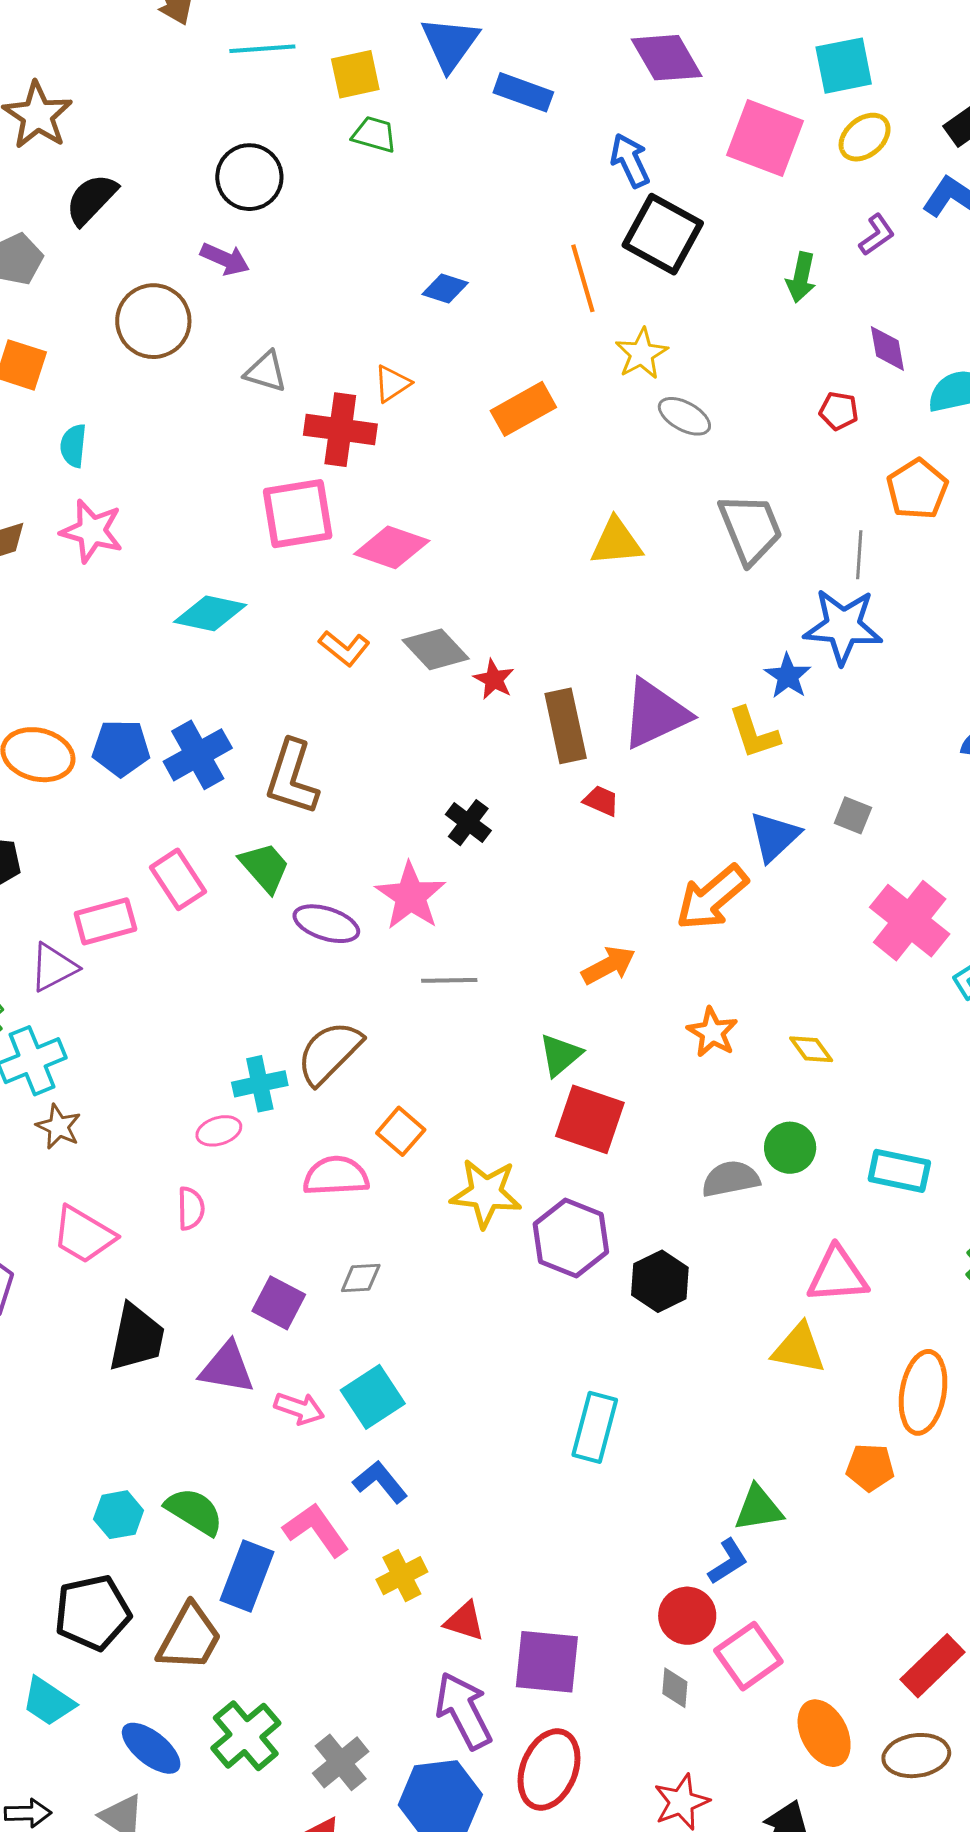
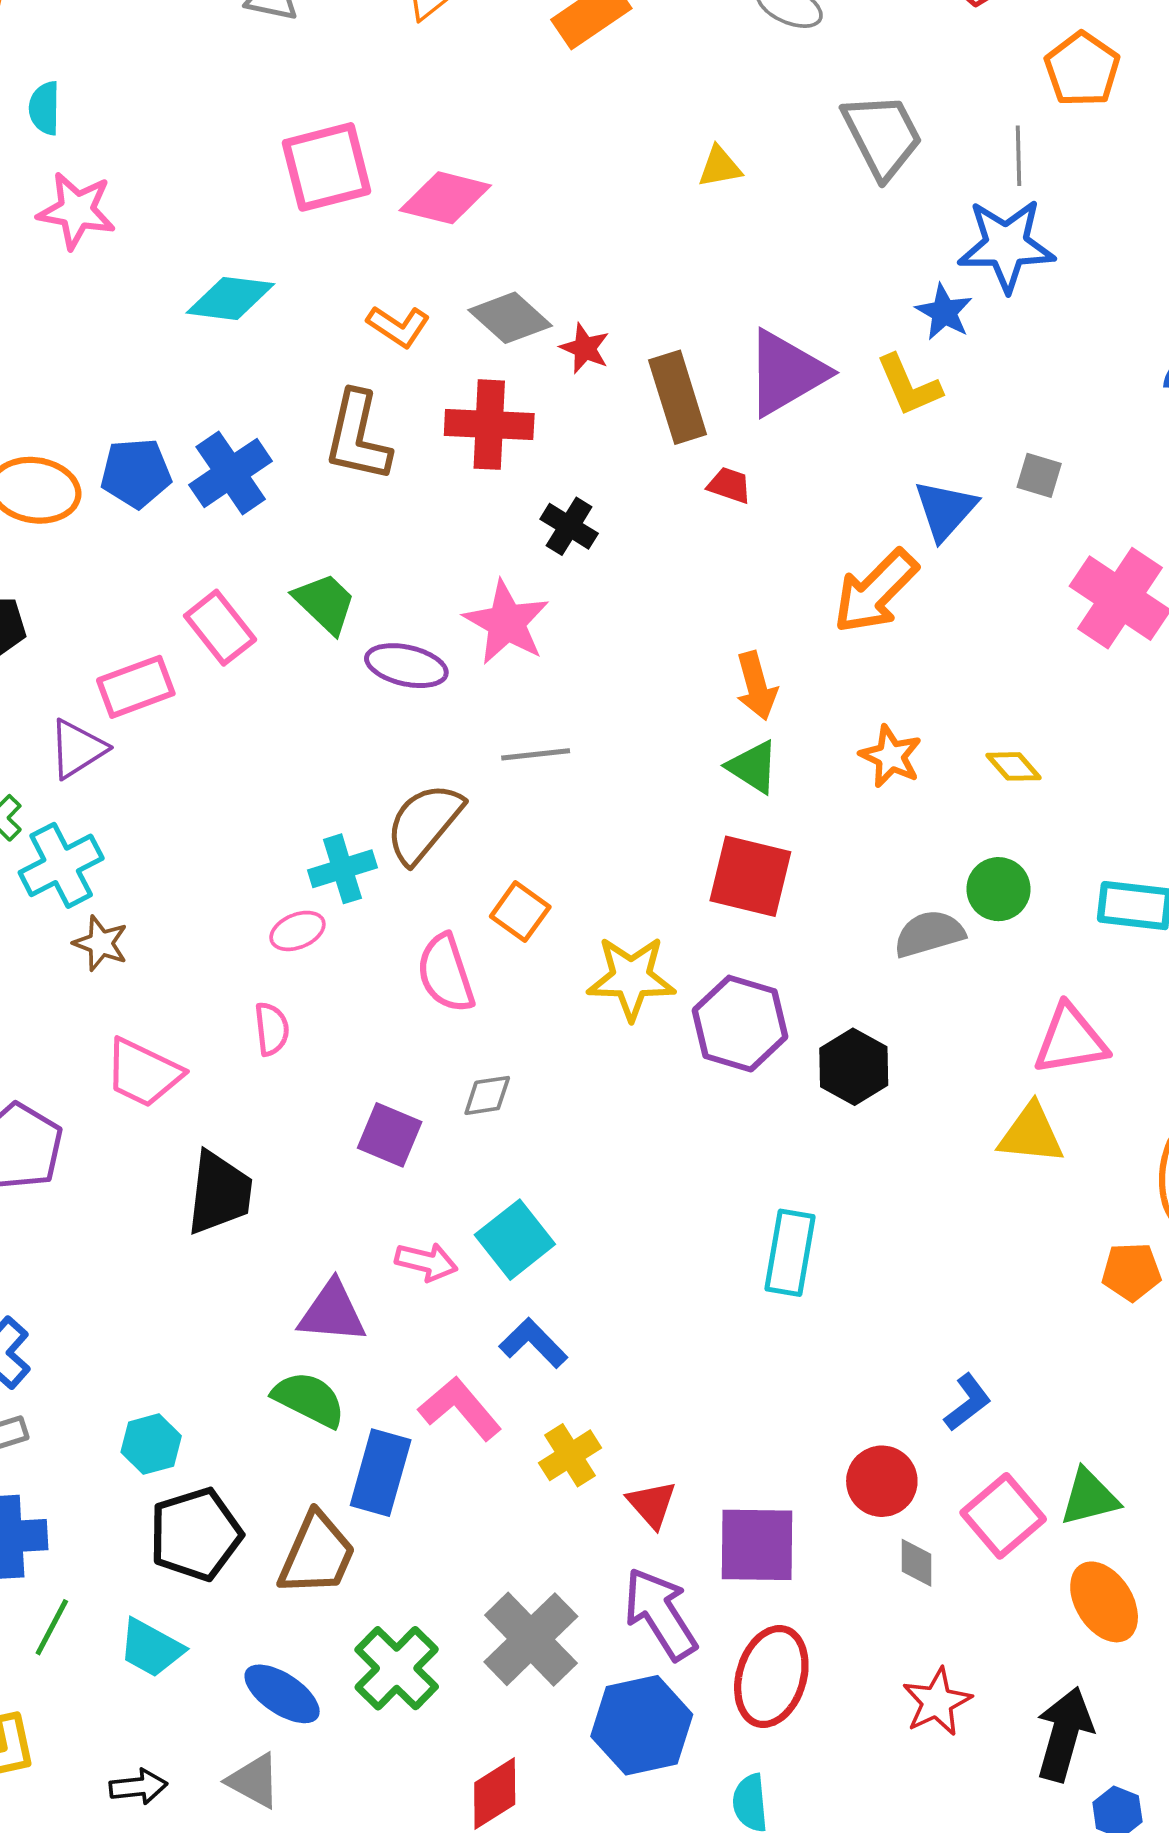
red cross: (340, 430) -> (489, 425), moved
yellow triangle: (616, 542) -> (720, 167), size x0.7
brown L-shape: (292, 777) -> (358, 436), moved
orange arrow: (609, 965) -> (756, 686), turned 108
gray line: (449, 980) -> (536, 754), moved
green triangle: (560, 1055) -> (753, 767), moved, turned -42
pink semicircle: (336, 1176) -> (446, 973), turned -100
purple triangle: (227, 1368) -> (332, 1312), moved
green triangle: (758, 1508) -> (1089, 1497), moved
cyan hexagon: (119, 1515) -> (151, 1444), moved
red circle: (687, 1616) -> (882, 1481), moved
red triangle: (465, 1621) -> (652, 1504), turned 36
gray cross: (341, 1762) -> (531, 1639), moved, size x1.4

